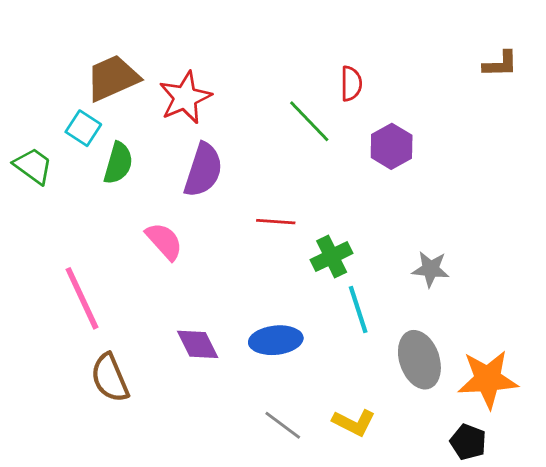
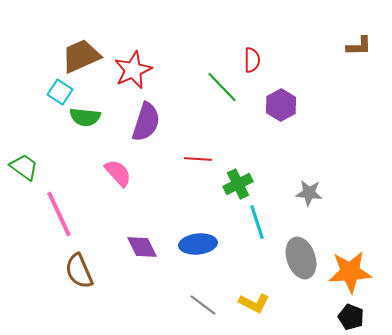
green semicircle: (118, 163) -> (85, 117), turned 80
green trapezoid: (33, 166) -> (24, 167), moved
black pentagon: (468, 442) -> (351, 317), moved

